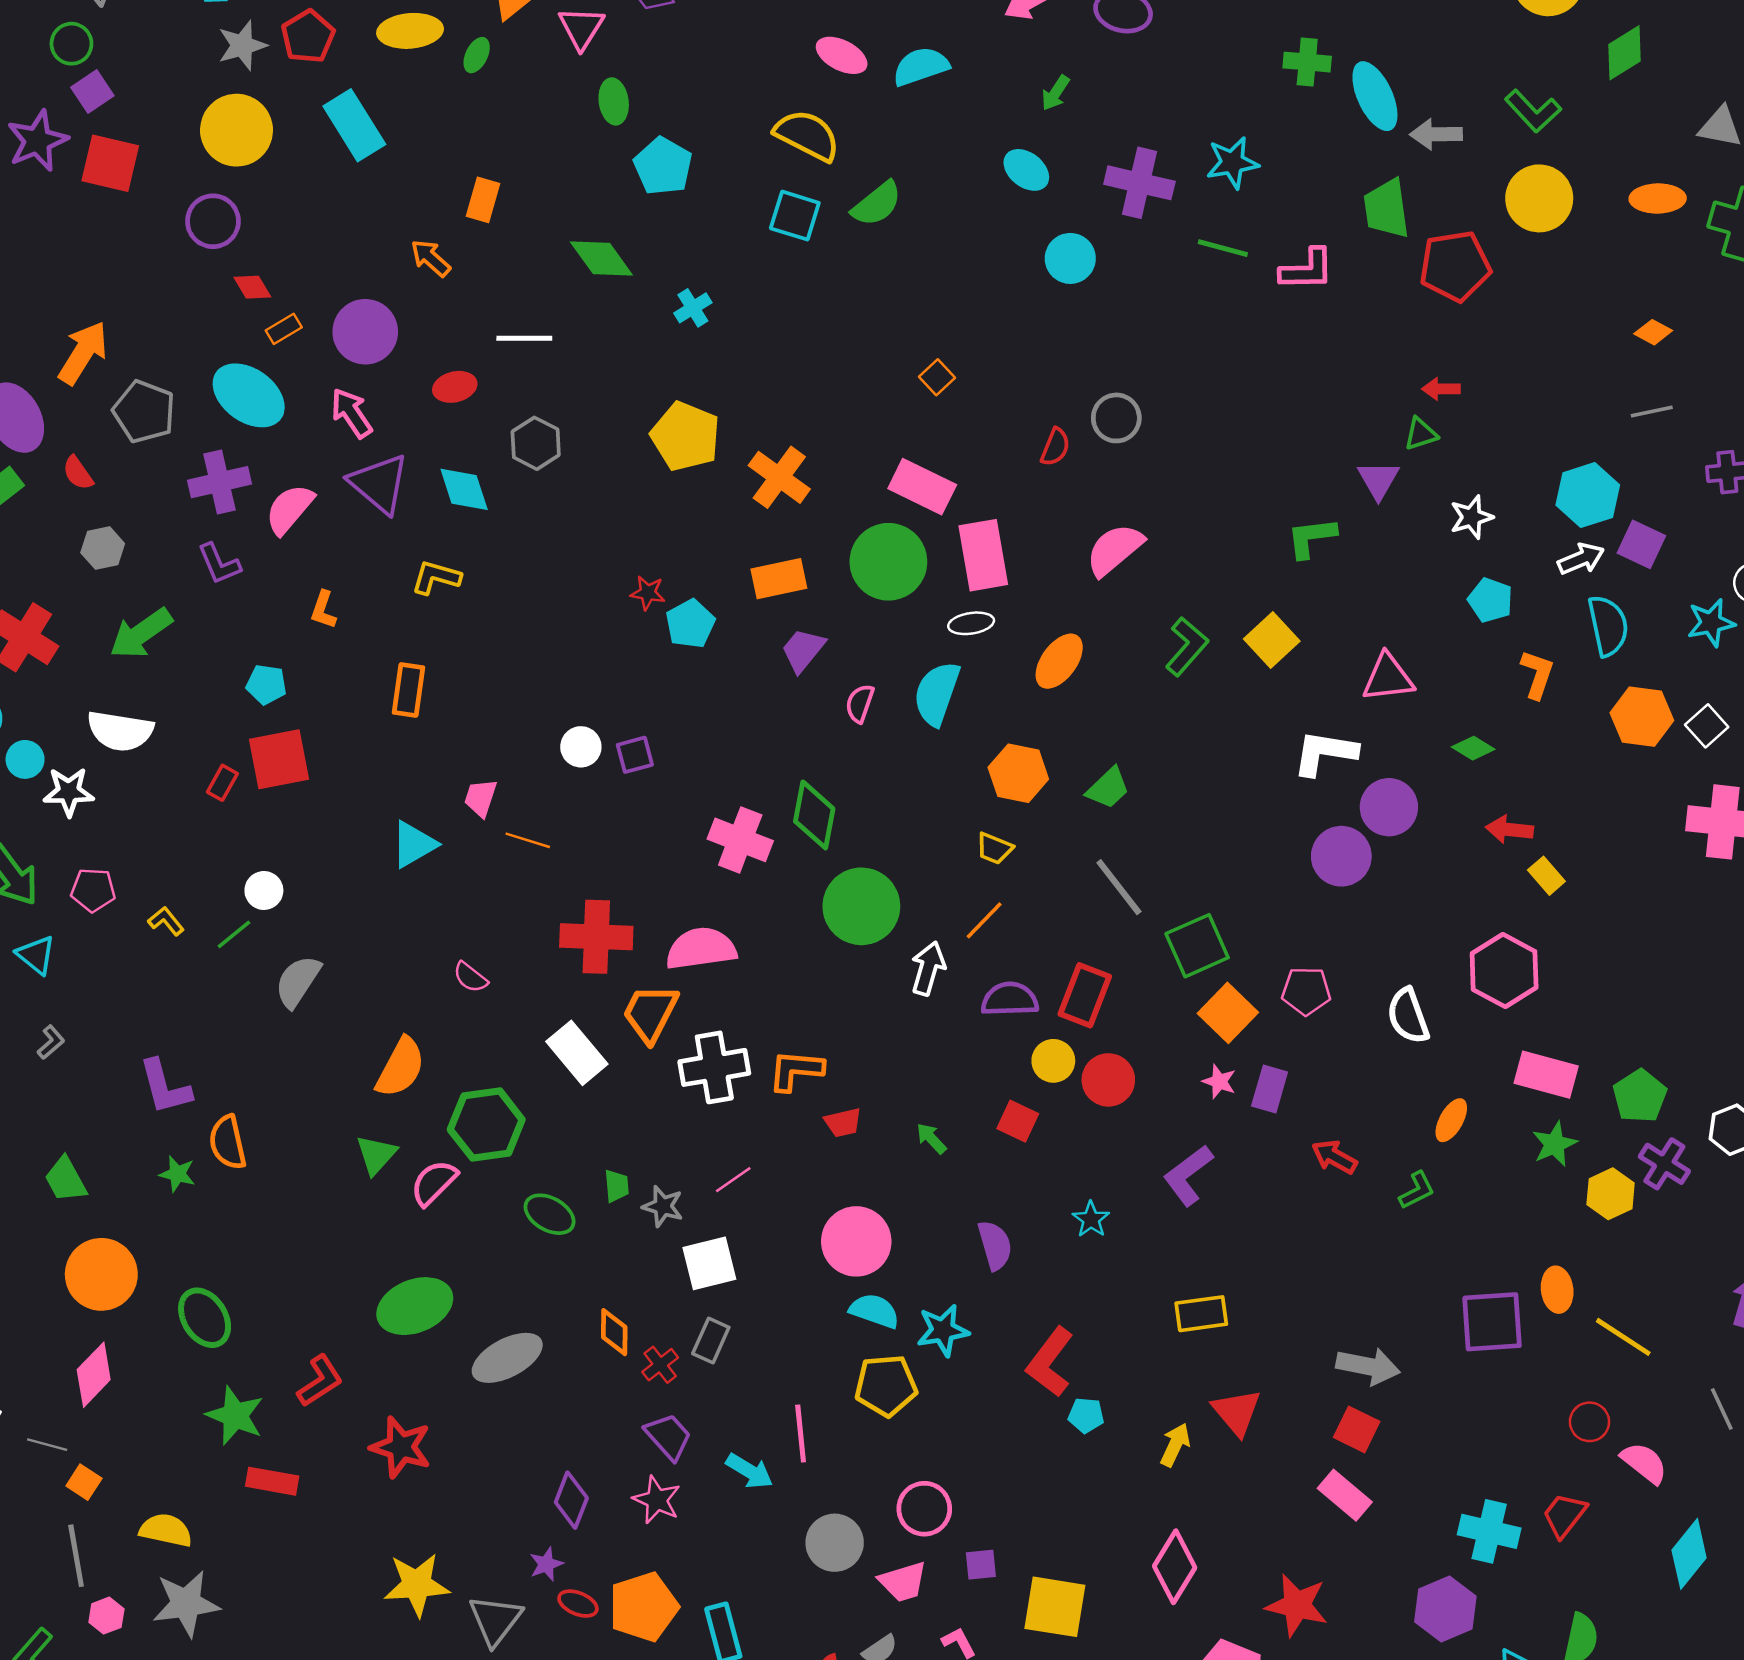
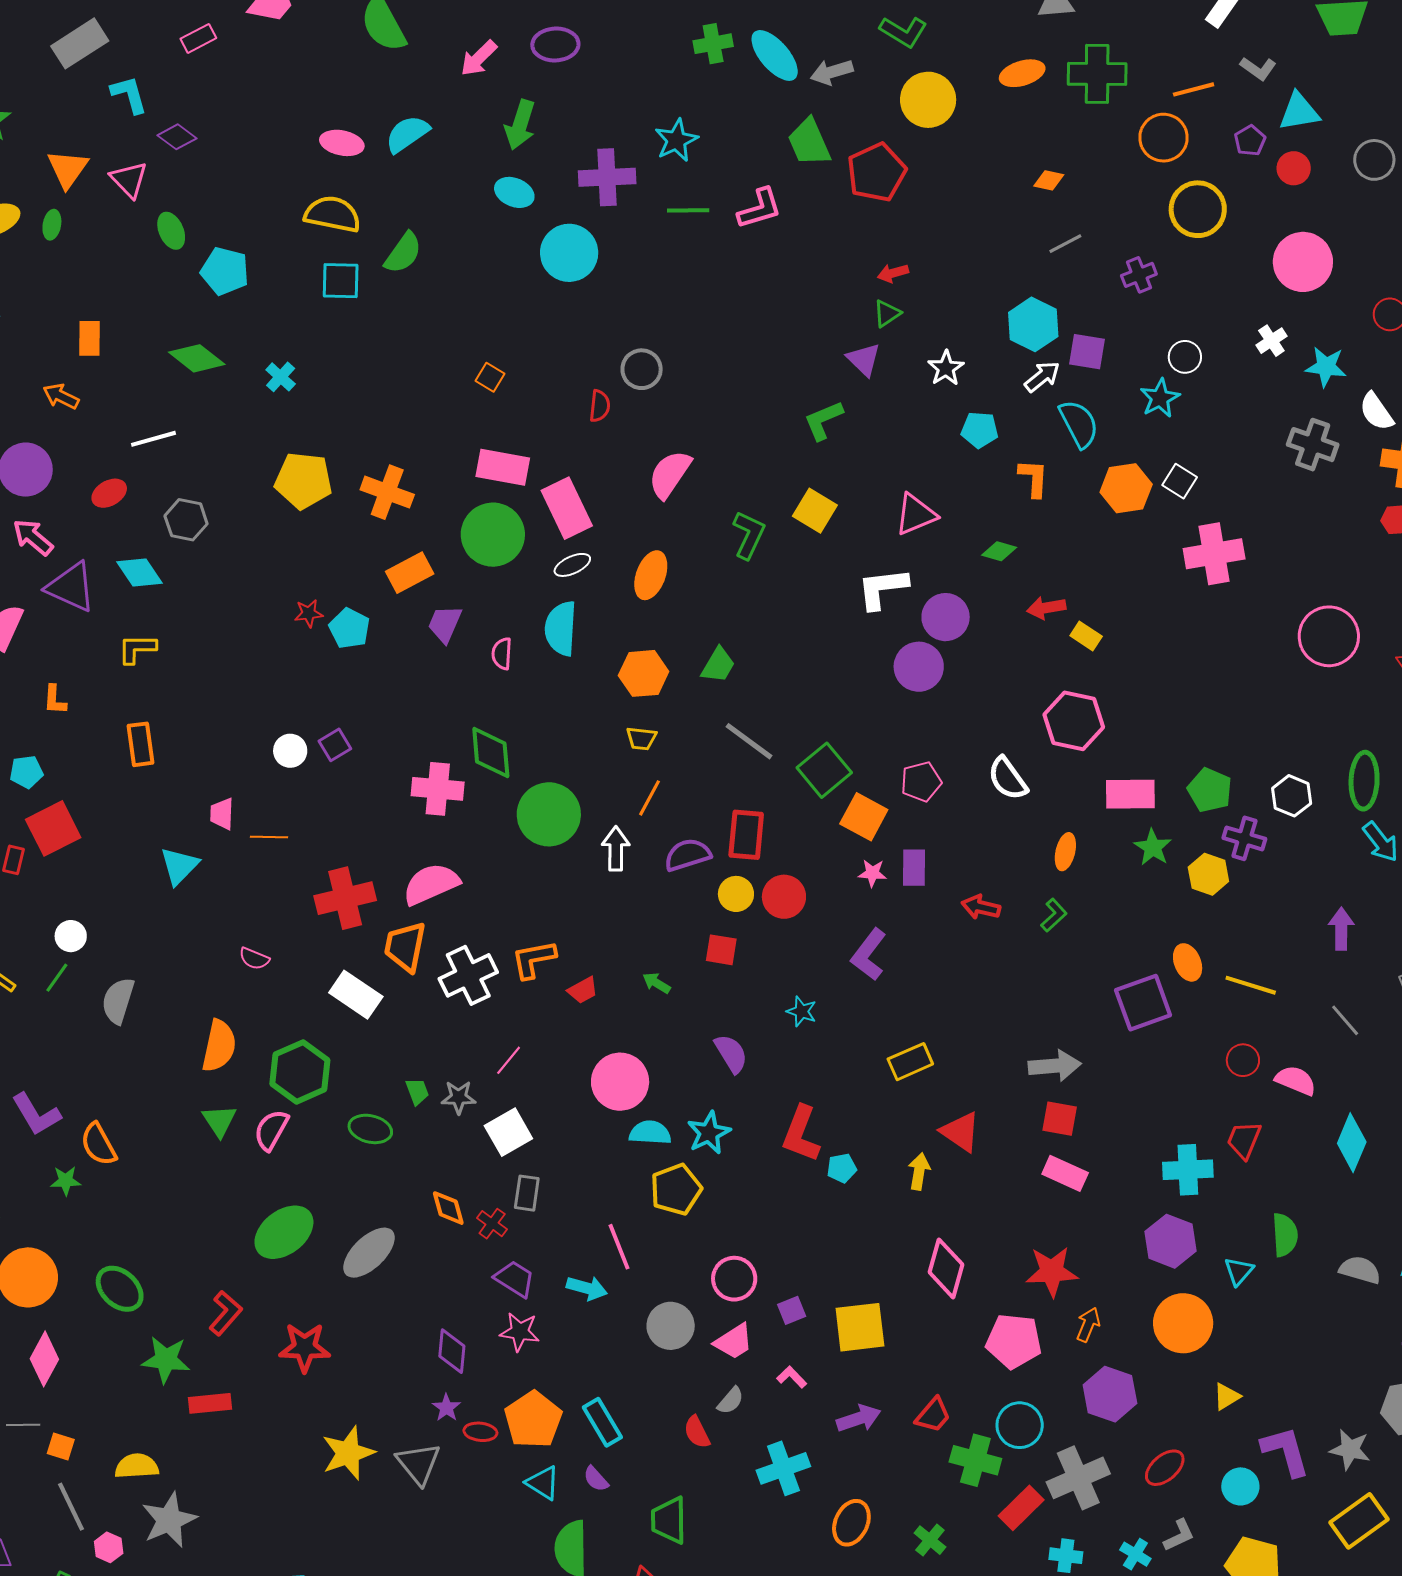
green arrow: (1055, 93) -> (520, 125), size x1.6
cyan circle: (1070, 258) -> (569, 253), size x1.4

